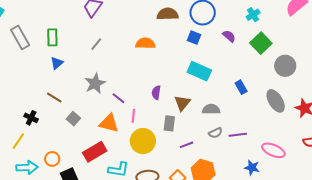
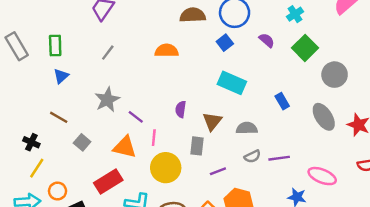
blue square: (194, 38) -> (225, 43), turned 32
yellow line: (18, 141) -> (37, 168), moved

